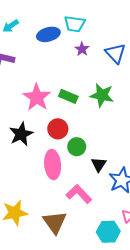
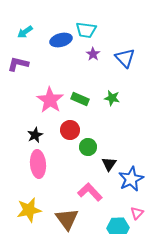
green star: (102, 95) -> (112, 98), size x0.7
black star: (21, 134) -> (35, 135), size x0.7
pink ellipse: (53, 165) -> (38, 164), moved

